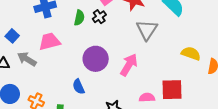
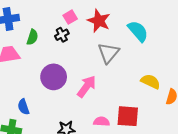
green semicircle: (79, 18) -> (32, 37), moved
blue semicircle: (79, 87) -> (23, 107), moved

